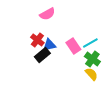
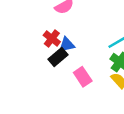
pink rectangle: (73, 46) -> (83, 77), moved

